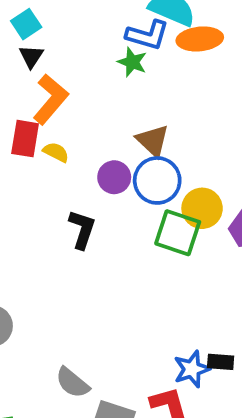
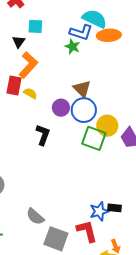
cyan square: (26, 24) -> (35, 26), moved, turned 35

